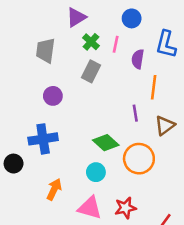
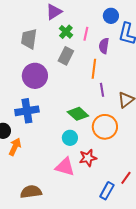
blue circle: (132, 18) -> (111, 16), moved
orange line: (154, 87) -> (94, 69), moved
purple circle: (53, 96) -> (35, 76), size x1.6
orange arrow: (54, 189) -> (15, 147), moved
red star: (125, 208) -> (88, 158), moved

